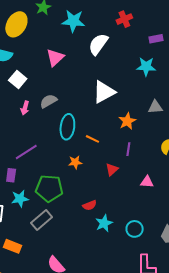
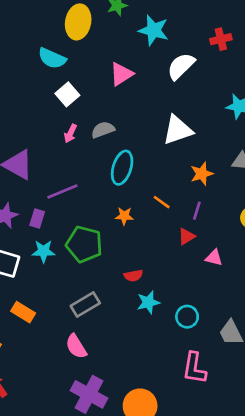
yellow ellipse: (16, 24) -> (78, 22), turned -30
orange line: (92, 139) -> (162, 202), moved
red triangle: (112, 169) -> (186, 236), moved
gray rectangle: (42, 220) -> (85, 305), moved

